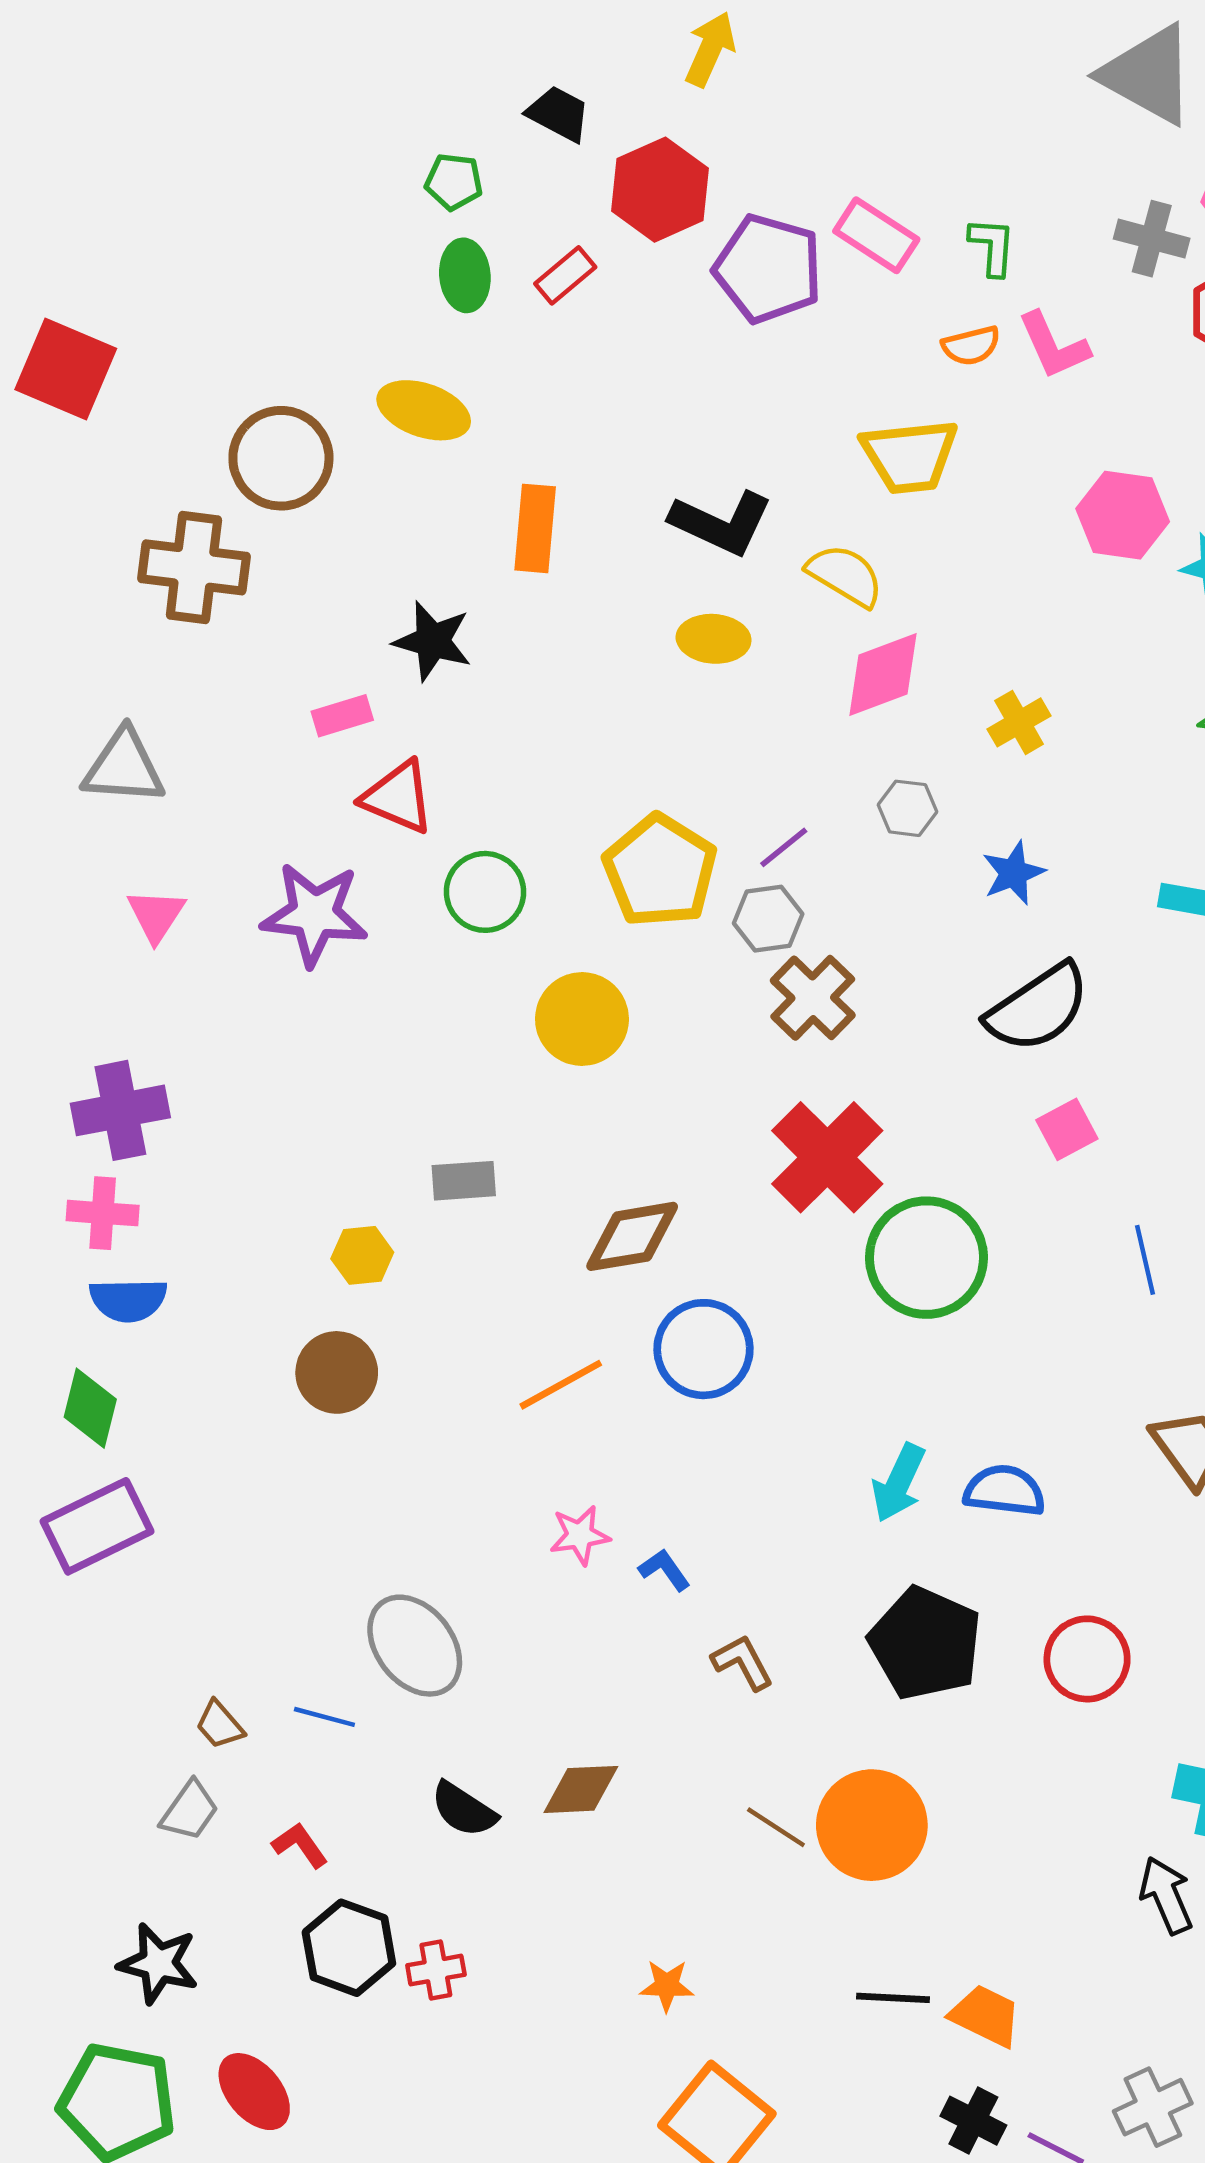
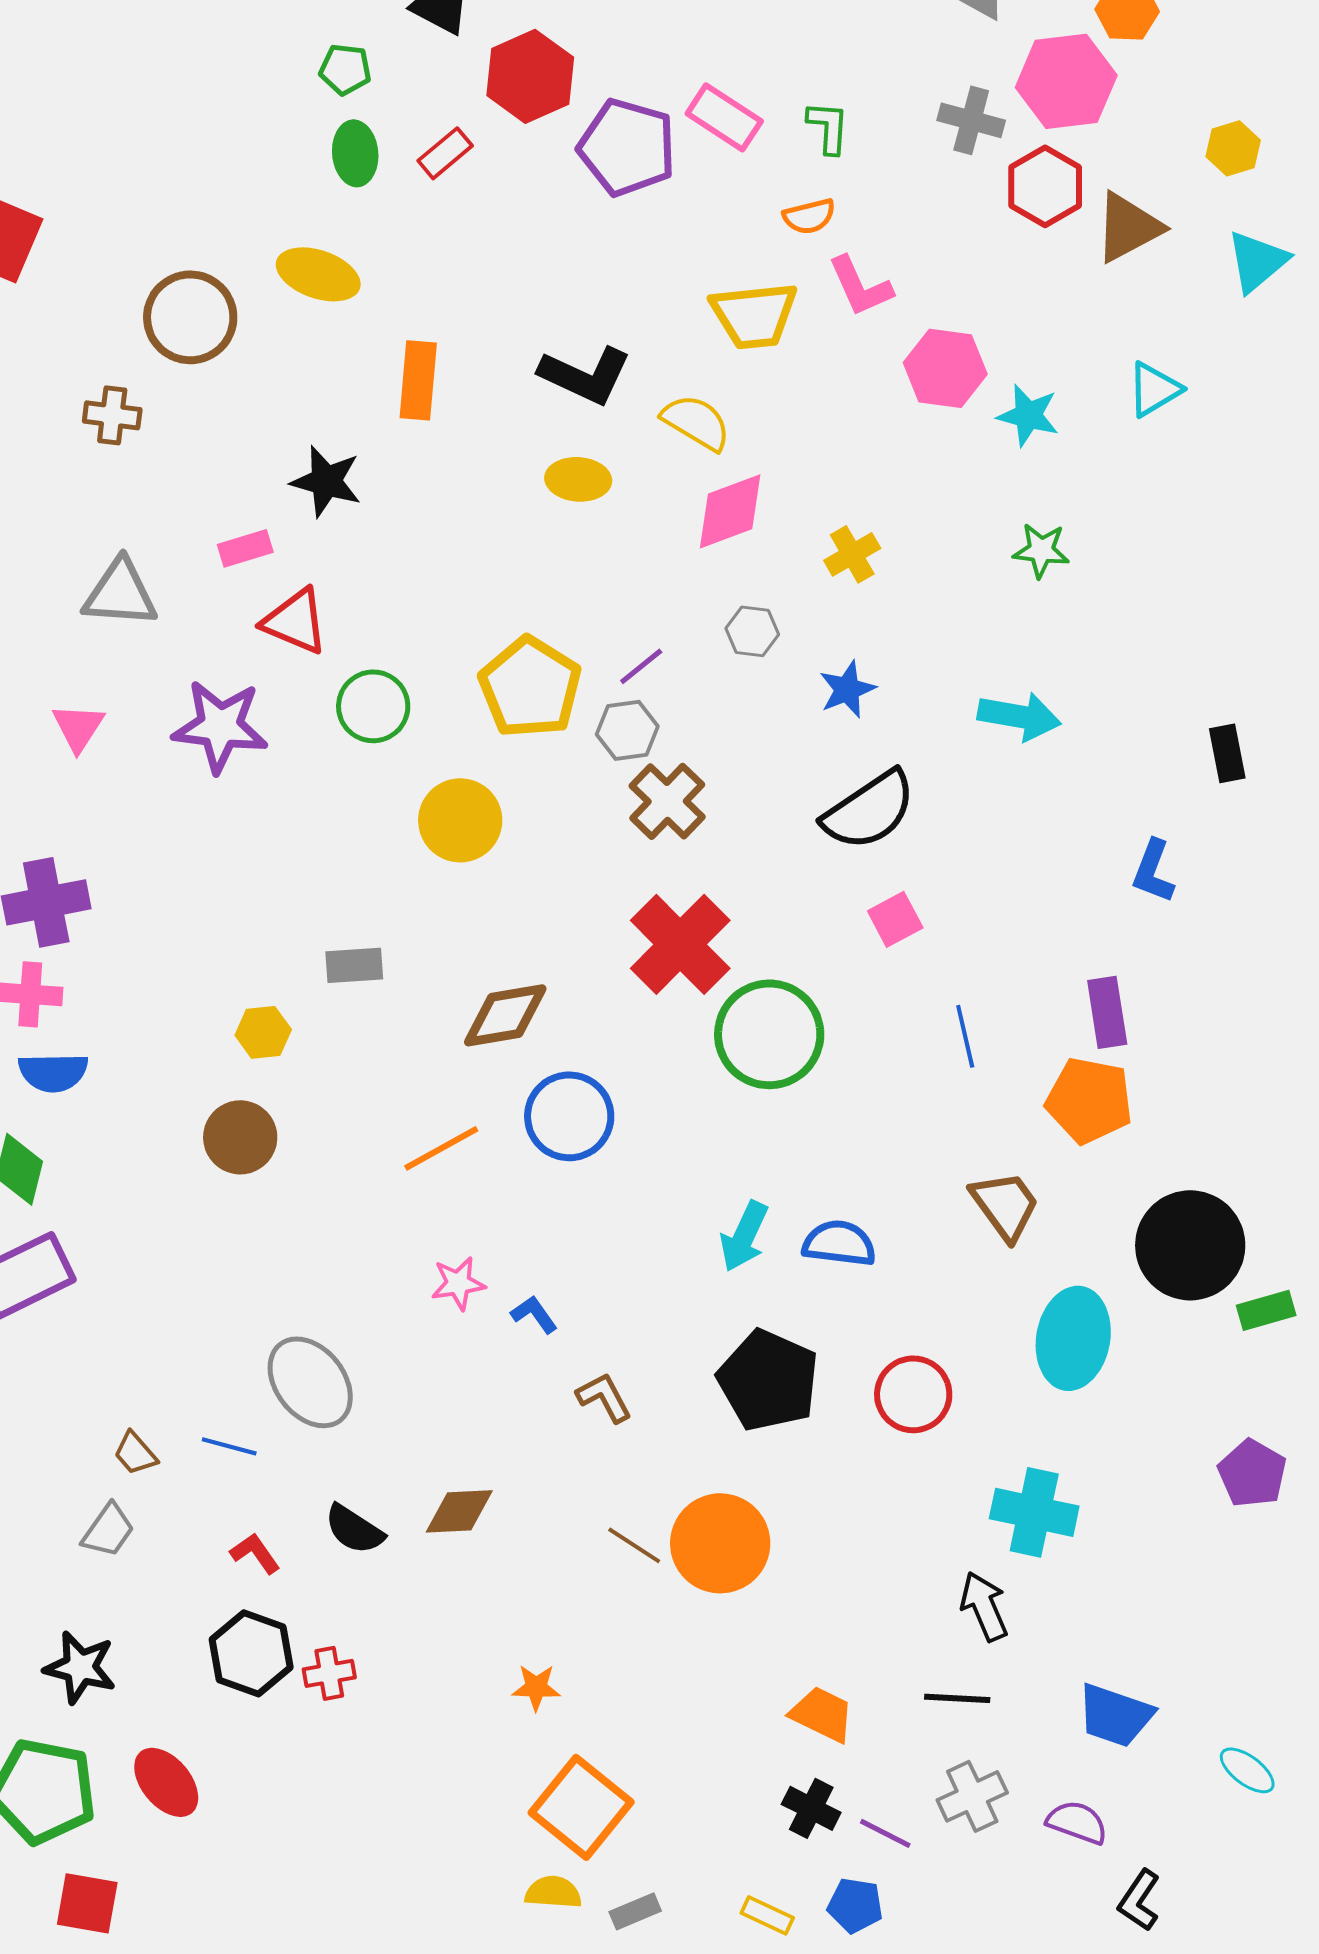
pink L-shape: (1054, 346) -> (860, 286), moved
brown cross: (194, 567) -> (112, 415), size x0.6
gray triangle: (124, 767) -> (120, 593), moved
red L-shape: (300, 1845) -> (255, 1553), moved
black line: (893, 1998) -> (957, 1698), moved

